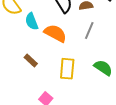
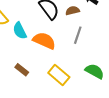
yellow rectangle: (67, 69) -> (59, 75), turned -50

